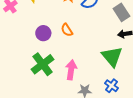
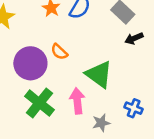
purple circle: (43, 33) -> (30, 63), size x1.6
green triangle: (112, 57) -> (99, 74), moved

